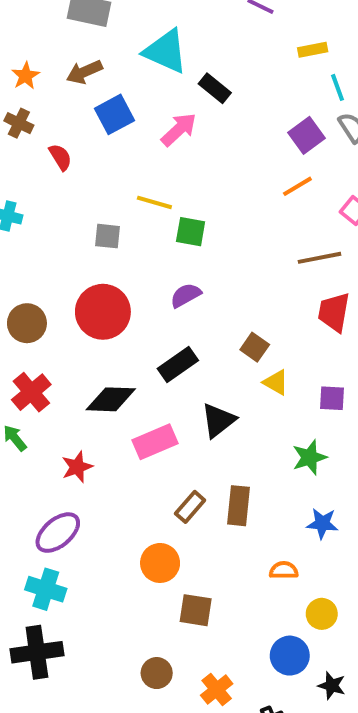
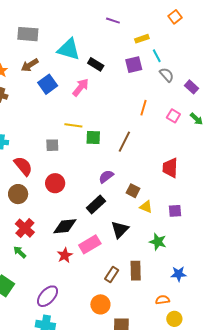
purple square: (307, 135) -> (134, 65), moved, turned 30
red semicircle: (60, 157) -> (23, 166), moved, size x1.5
orange line: (297, 186) -> (143, 108), turned -35
brown line: (320, 258) -> (124, 142), moved, turned -45
purple semicircle: (186, 295) -> (106, 176), moved
red circle: (103, 312) -> (55, 183), size x0.7
green star: (310, 457) -> (158, 242), moved, turned -30
red star: (77, 467) -> (65, 255), moved
yellow circle: (322, 614) -> (174, 319), moved

